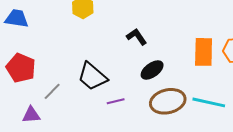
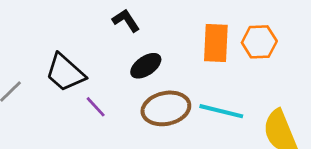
purple line: (116, 101) -> (96, 107), turned 60

